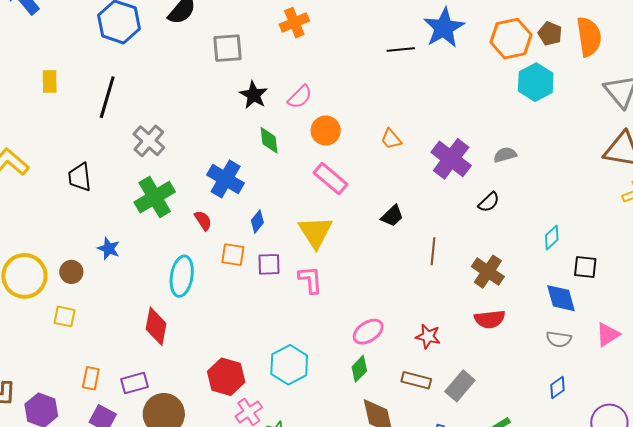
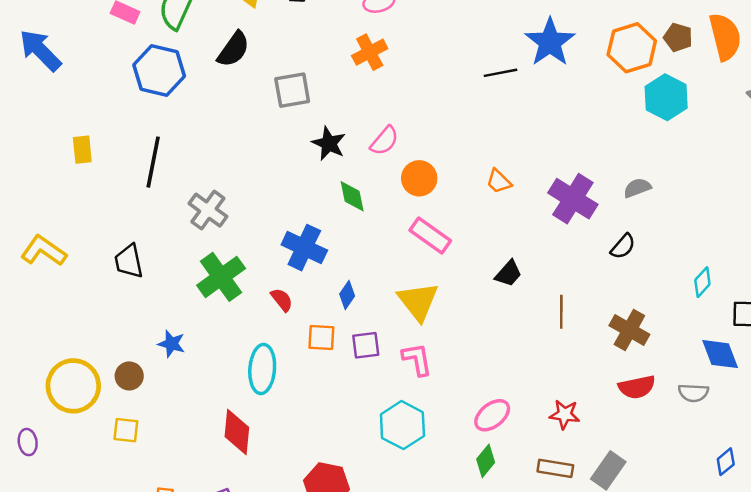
gray semicircle: (559, 339) -> (693, 393), moved
cyan hexagon: (289, 365) -> (402, 425), moved

